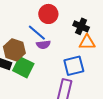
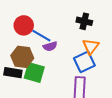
red circle: (48, 14) -> (24, 25), moved
orange triangle: (87, 42) -> (91, 46), moved, turned -42

